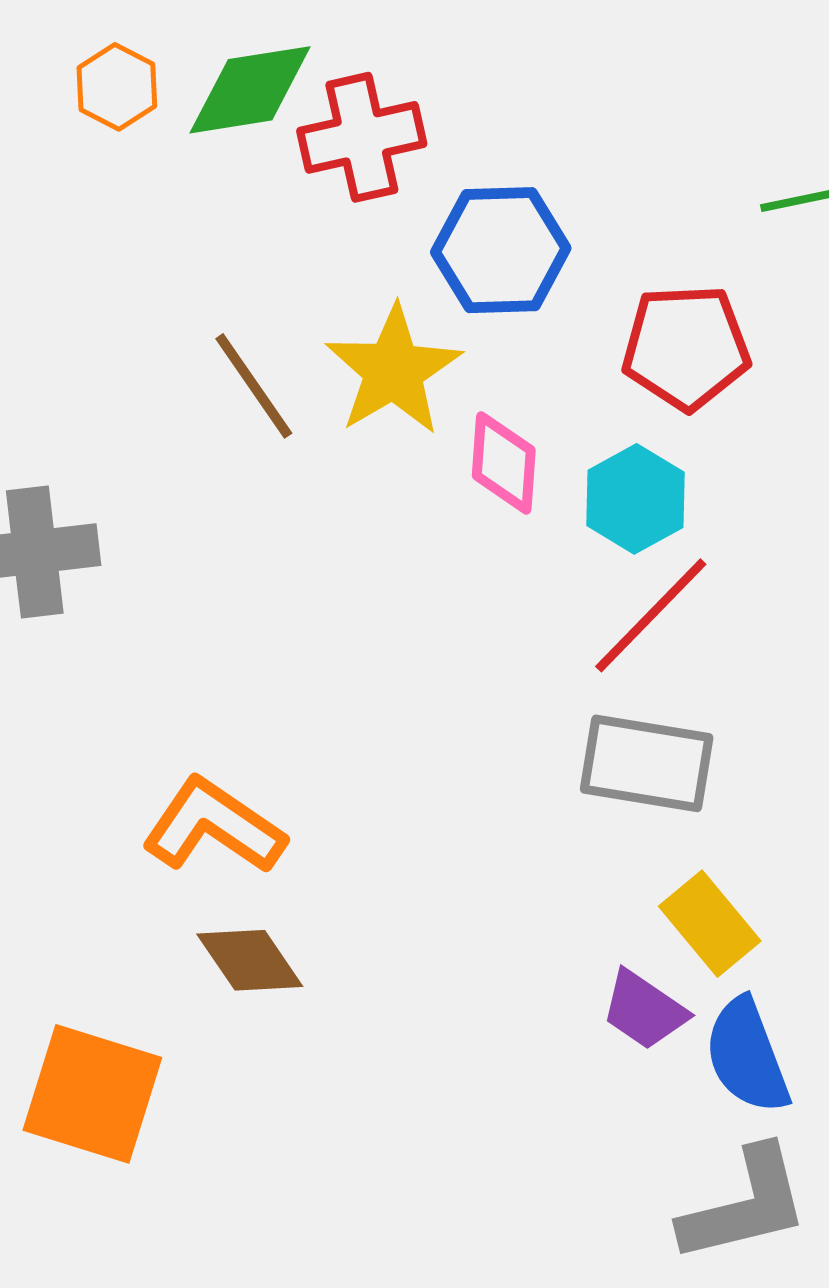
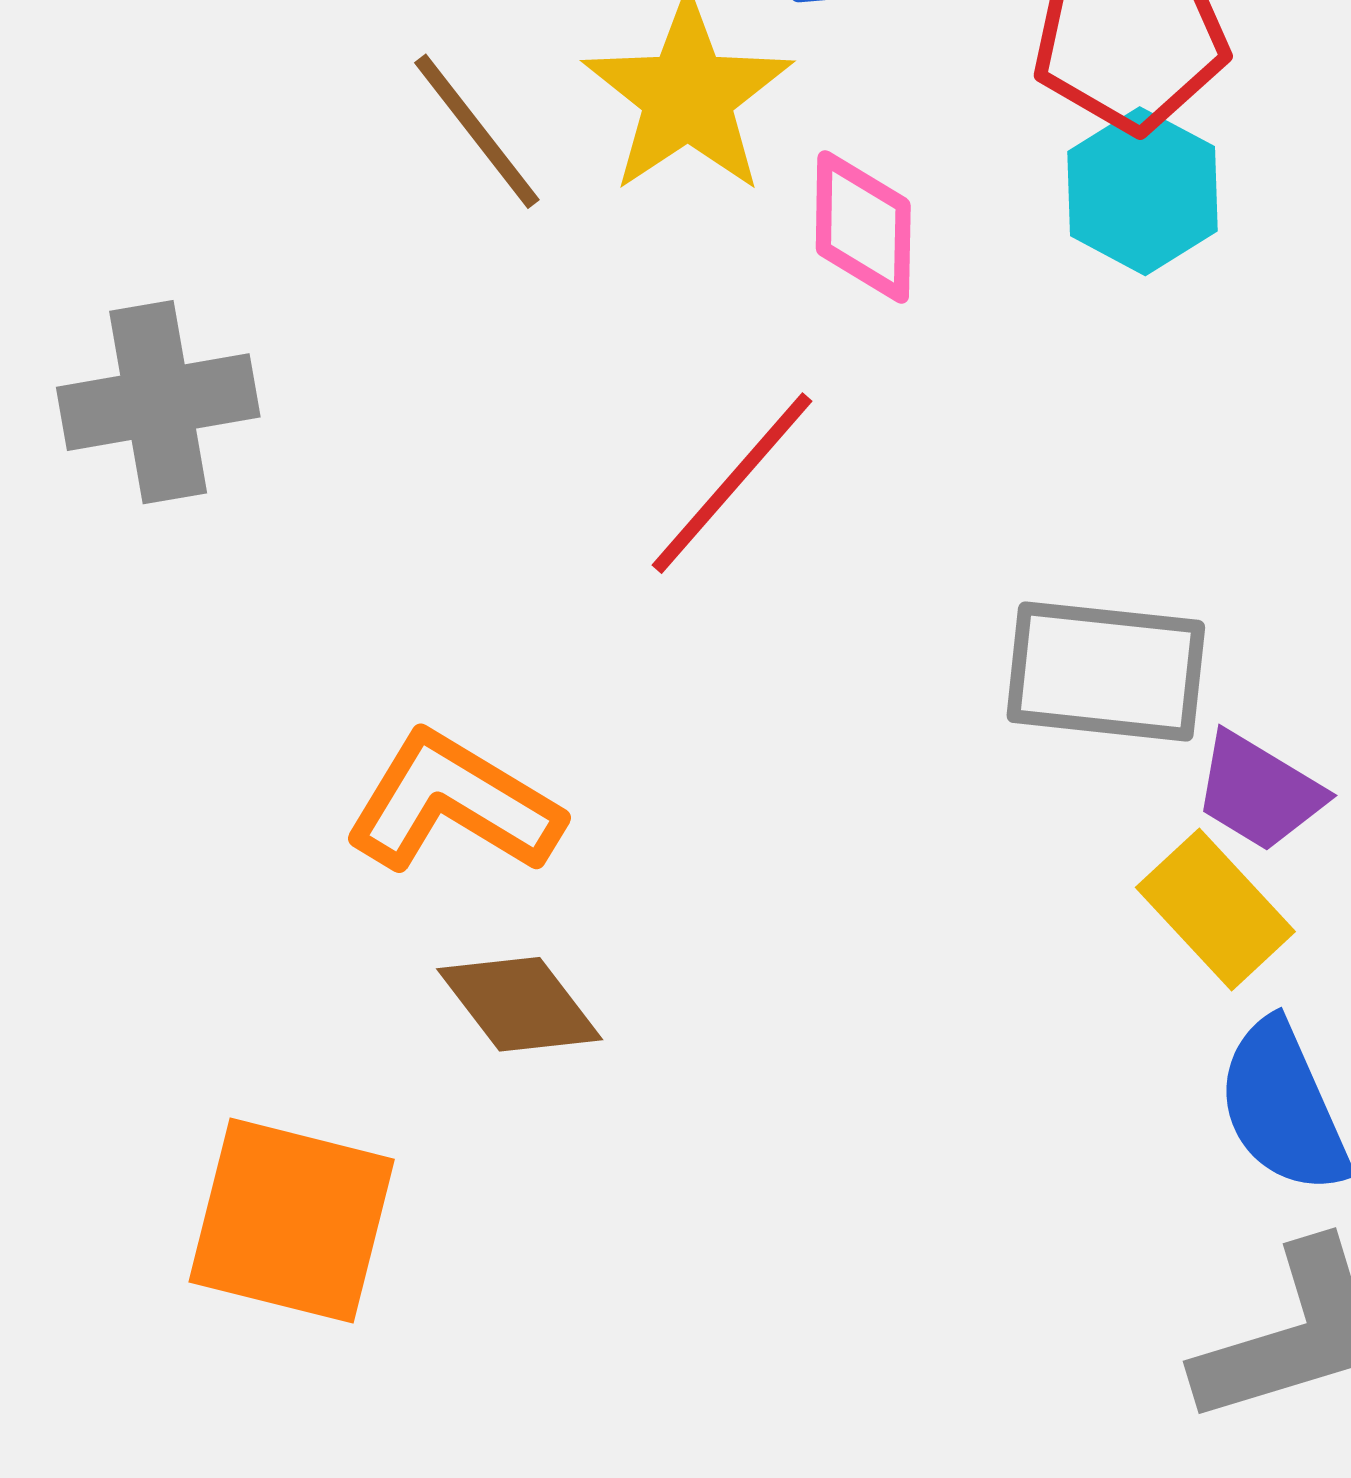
cyan hexagon: (635, 499) -> (1142, 191), moved
red line: (651, 615) -> (732, 483), moved
purple trapezoid: (644, 1010) -> (1259, 792), moved

